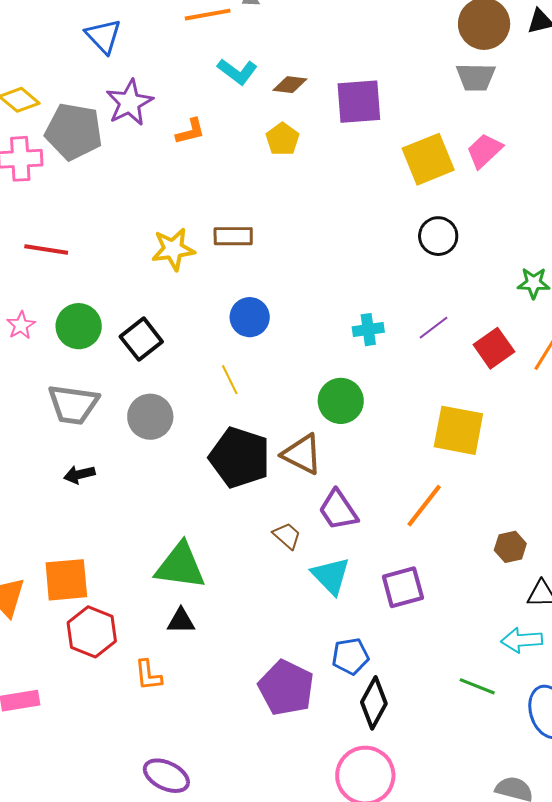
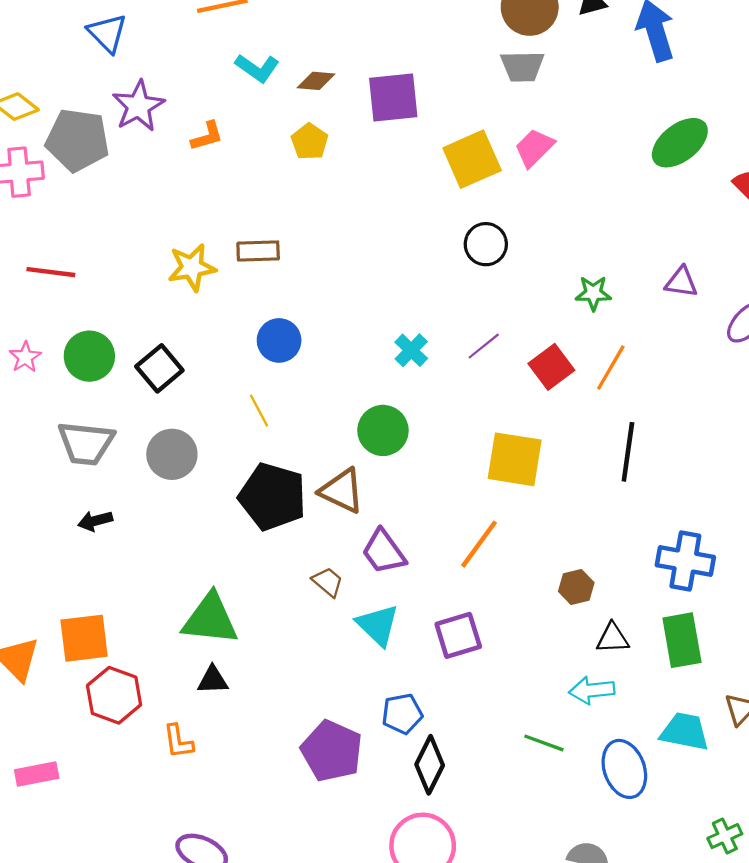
cyan cross: (368, 330) -> (411, 350), turned -36

